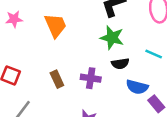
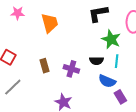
green star: (112, 38) -> (111, 39), moved
cyan line: (154, 54) -> (117, 61), moved, turned 64

